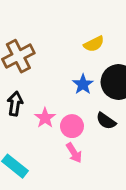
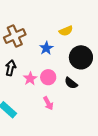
blue star: (83, 84) -> (46, 48), moved
pink circle: (72, 126) -> (48, 77), moved

